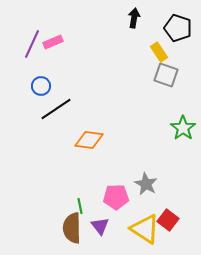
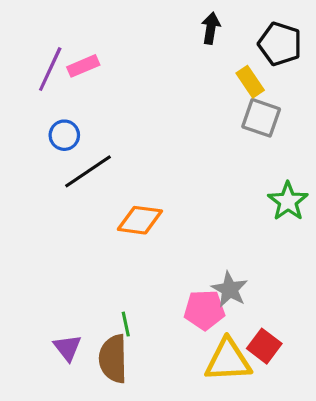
pink pentagon: (116, 197) -> (204, 310), moved
purple triangle: (100, 226) -> (67, 348), moved
yellow triangle: (145, 229) -> (228, 360), turned -36

